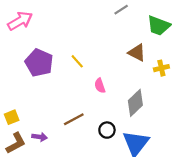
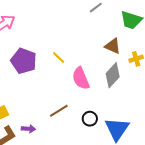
pink semicircle: (100, 86) -> (81, 78), size x1.6
gray diamond: (135, 103) -> (113, 75), moved

